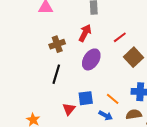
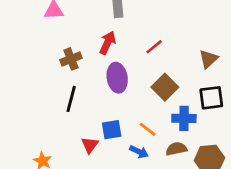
brown square: (133, 57) -> (165, 87), moved
purple ellipse: (91, 59) -> (117, 78), turned -40

